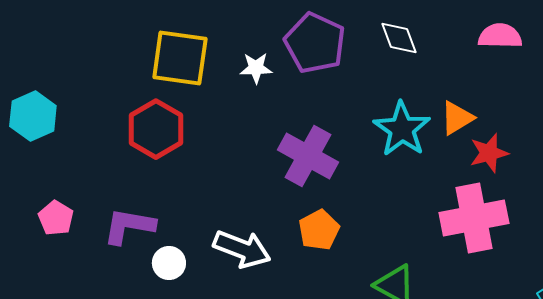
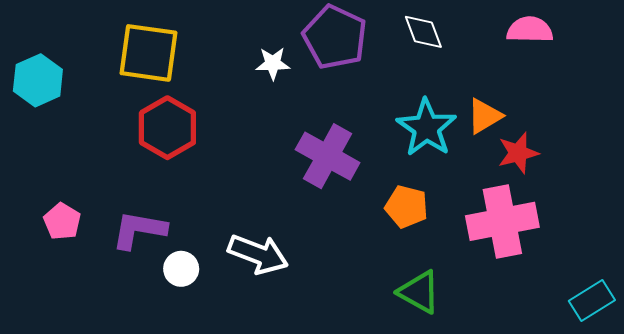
yellow square: (180, 58) -> (149, 53), moved
cyan hexagon: (33, 116) -> (38, 80), moved
orange pentagon: (319, 230) -> (407, 207), moved, turned -30

